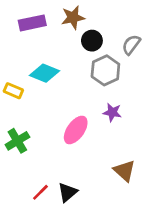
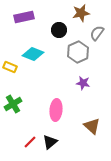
brown star: (73, 18) -> (81, 13), moved
black circle: (92, 41) -> (59, 30), moved
pink ellipse: (76, 130) -> (56, 110), moved, turned -30

